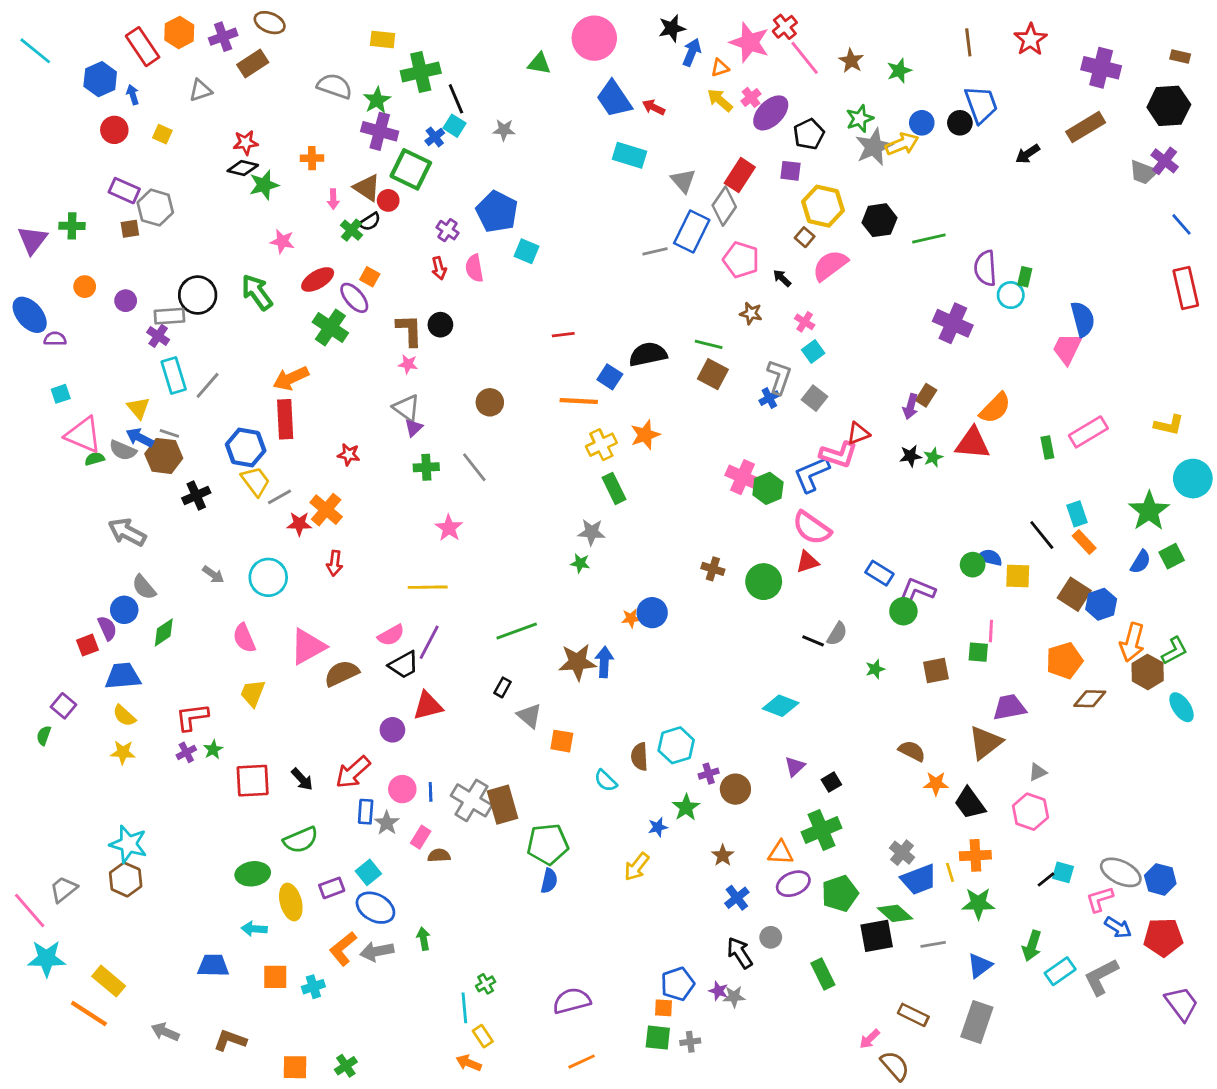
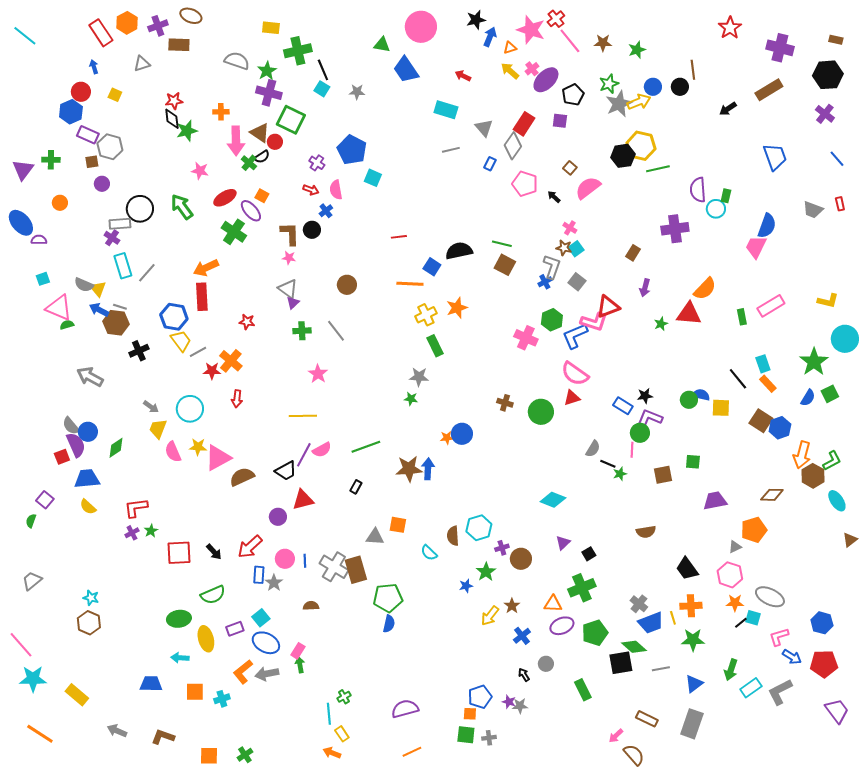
brown line: (968, 42) -> (693, 70), moved
brown star: (851, 61) -> (603, 43), turned -30
brown rectangle: (253, 64) -> (179, 45), turned 35
blue hexagon: (100, 79) -> (71, 112), moved
blue trapezoid: (614, 99) -> (406, 70), moved
blue trapezoid: (981, 104) -> (775, 157), moved
blue cross: (435, 137) -> (326, 211), moved
black diamond: (243, 168) -> (172, 119), turned 70
gray trapezoid: (1143, 172) -> (813, 210), moved
pink arrow: (333, 199) -> (236, 141), size x2.0
yellow hexagon: (823, 206) -> (641, 146), moved
blue rectangle: (692, 232) -> (490, 164), size x0.5
gray line: (655, 251) -> (451, 150), moved
red arrow: (439, 268) -> (311, 190), turned -56
red rectangle: (1186, 288) -> (840, 204), size x0.5
purple circle: (126, 301) -> (102, 184), moved
brown star: (751, 313) -> (564, 248), moved
blue semicircle: (1083, 319) -> (767, 226), turned 35
purple cross: (953, 323) -> (675, 229), turned -32
brown rectangle: (926, 395) -> (633, 253), moved
red triangle: (858, 433) -> (608, 307), size x1.4
gray semicircle: (123, 450) -> (84, 285), moved
black star: (910, 456) -> (645, 396), moved
green hexagon: (768, 488) -> (552, 320), moved
gray semicircle: (144, 587) -> (71, 426), moved
purple semicircle: (107, 628) -> (76, 445), size x1.4
pink line: (991, 631) -> (632, 450), moved
pink semicircle: (391, 635) -> (322, 450), moved
black line: (813, 641) -> (608, 464), moved
orange pentagon: (1064, 661) -> (754, 530), moved
yellow trapezoid: (253, 693) -> (158, 429), moved
gray triangle: (529, 716) -> (375, 537), moved, turned -36
brown triangle: (985, 743) -> (850, 540), moved, size x0.6
brown semicircle: (912, 751) -> (646, 532), turned 144
yellow star: (123, 752) -> (198, 447), moved
orange star: (936, 783) -> (735, 603), moved
pink rectangle: (421, 837) -> (298, 651), moved
cyan star: (128, 844) -> (91, 598), size x0.6
yellow arrow: (637, 867) -> (490, 616), moved
gray ellipse: (1121, 872) -> (770, 597), moved
gray trapezoid: (64, 889) -> (32, 581), moved
black arrow: (740, 953) -> (524, 675), size x0.6
orange line: (89, 1014) -> (40, 734), moved

